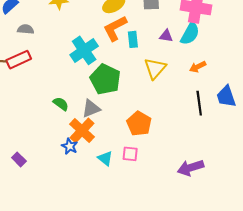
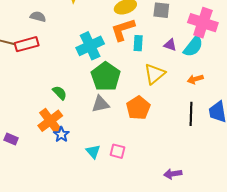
gray triangle: (91, 109) -> (100, 104), moved
orange pentagon: (139, 124) -> (138, 108), moved
orange cross: (82, 131) -> (50, 121), moved
purple rectangle: (19, 159) -> (11, 139), turned -32
purple arrow: (191, 168) -> (173, 174), size x0.7

